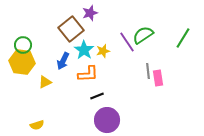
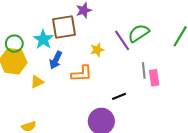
brown square: (71, 29) -> (64, 27), turned 30
cyan star: (84, 50) -> (43, 39), moved
black line: (97, 96) -> (119, 96), moved

